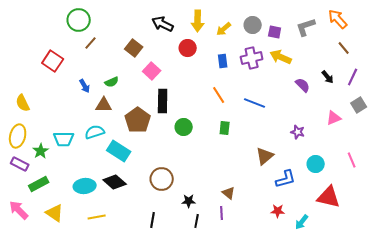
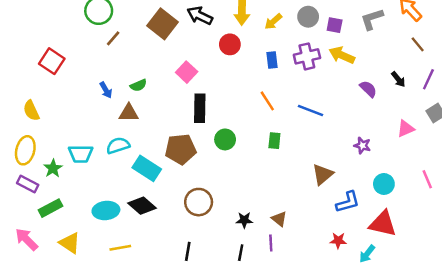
brown square: (134, 48) -> (162, 24), moved, size x1.4
red square: (53, 61) -> (52, 61), moved
brown pentagon: (138, 120) -> (181, 149), moved, turned 30
red triangle: (329, 197) -> (383, 224), moved
black star: (189, 201) -> (244, 220), moved

